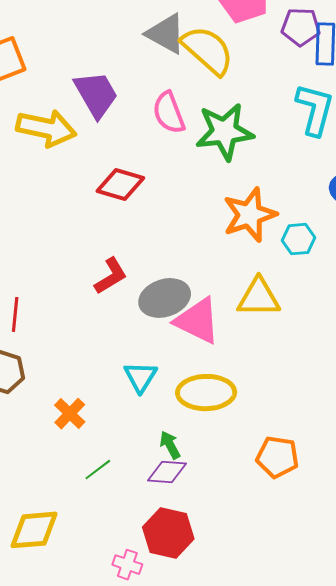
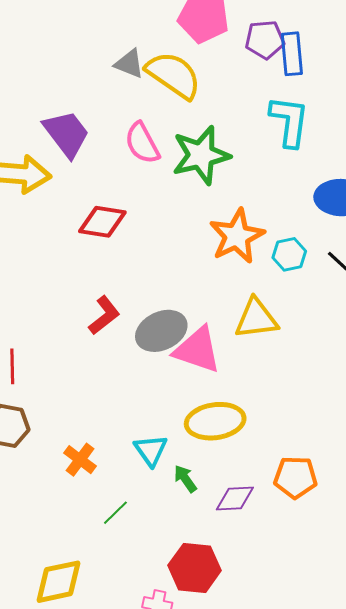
gray triangle: (166, 34) -> (129, 64), size x0.7
cyan triangle: (140, 377) -> (151, 450), moved
purple diamond: (167, 472) -> (235, 498), moved

